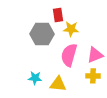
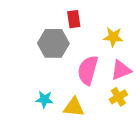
yellow star: (71, 29) -> (113, 37), moved
yellow cross: (93, 76) -> (118, 97), turned -32

